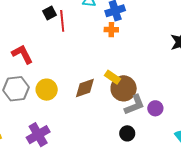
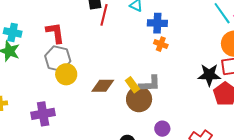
orange cross: (111, 30) -> (161, 44), moved
gray hexagon: (16, 89) -> (58, 59), moved
gray L-shape: (134, 105) -> (150, 84), moved

